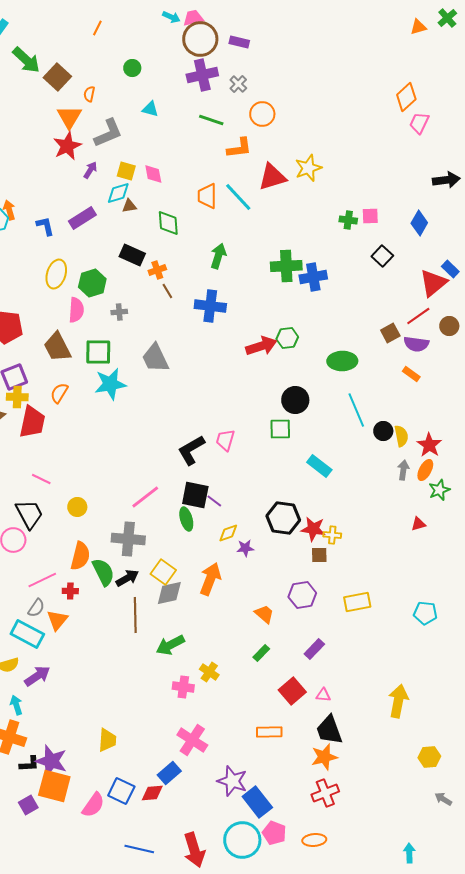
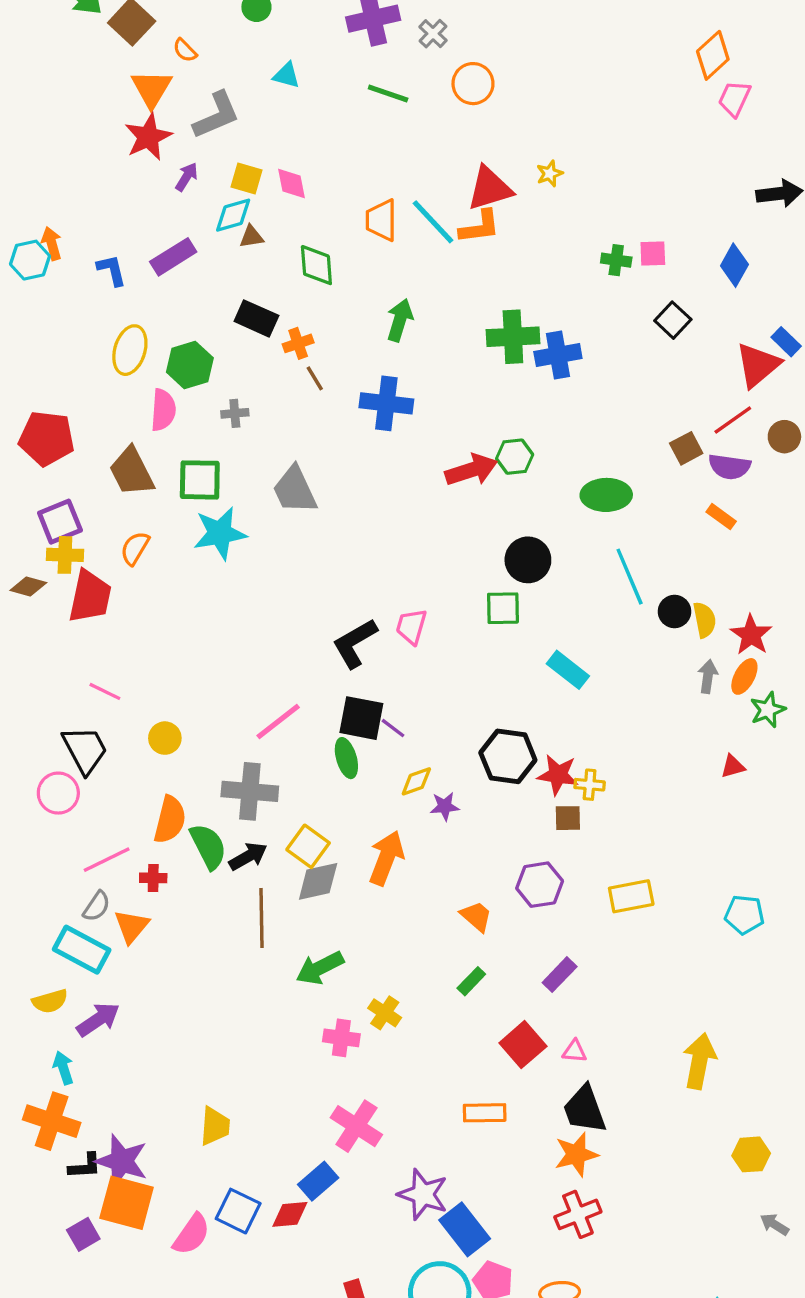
orange semicircle: (89, 94) -> (185, 50), turned -56
orange L-shape: (239, 148) -> (480, 227), moved
yellow star: (308, 168) -> (550, 174), size x0.6

